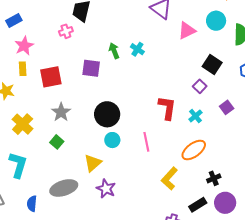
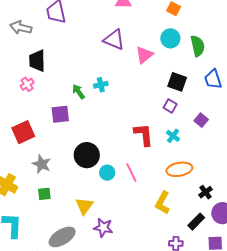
cyan cross: (137, 49) -> (101, 85), turned -32
cyan circle: (112, 140) -> (107, 173), moved
green square: (57, 142) -> (44, 194), turned -32
orange ellipse: (194, 150) -> (179, 169), turned 40

